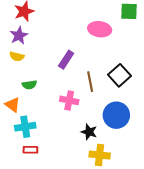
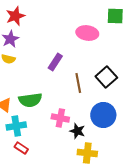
green semicircle: (29, 85) -> (30, 100), moved, size x1.6
pink cross: (69, 100) -> (60, 118), moved
red rectangle: (30, 150) -> (21, 148), turned 32

